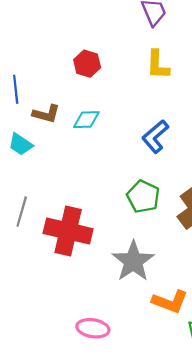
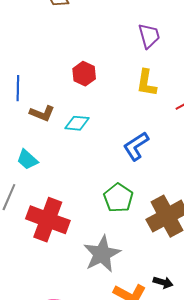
cyan trapezoid: (21, 144) -> (27, 160), moved

